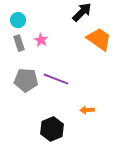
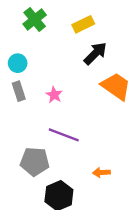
pink star: (41, 40) -> (54, 95), moved
gray pentagon: (26, 80) -> (35, 162), moved

